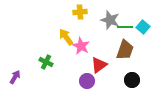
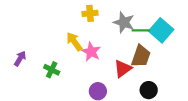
cyan square: (143, 27) -> (161, 30), size x1.5
red triangle: (99, 65) -> (123, 69), moved
purple arrow: (15, 77) -> (20, 58), moved

